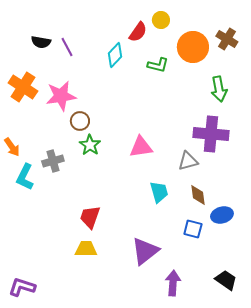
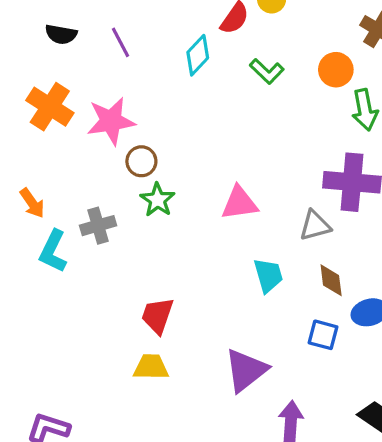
black semicircle: (41, 42) -> (61, 34), moved
orange circle: (193, 47) -> (336, 70), moved, size x0.7
green L-shape: (158, 65) -> (267, 71), turned 30

